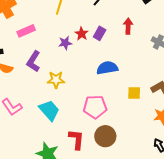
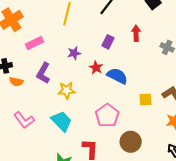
red star: (82, 34) -> (96, 68), moved
blue semicircle: (107, 68) -> (117, 76), turned 40
pink pentagon: (95, 107) -> (107, 115), turned -30
brown circle: (105, 136) -> (131, 142), moved

